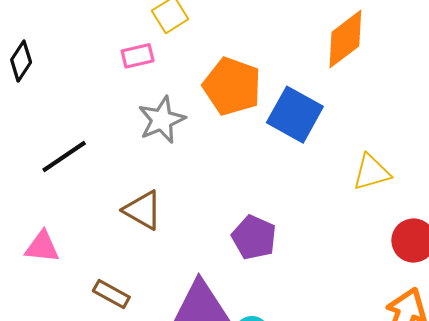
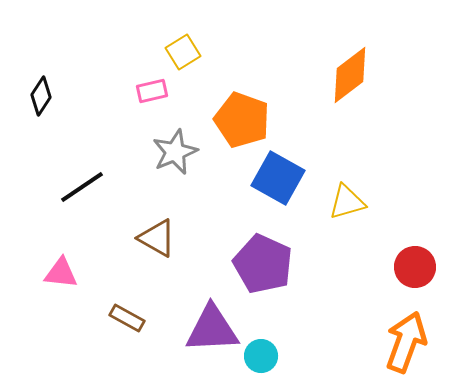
blue square: (295, 115) -> (278, 178), moved
yellow triangle: (372, 172) -> (347, 202), moved
purple pentagon: (254, 237) -> (263, 264), size x1.4

